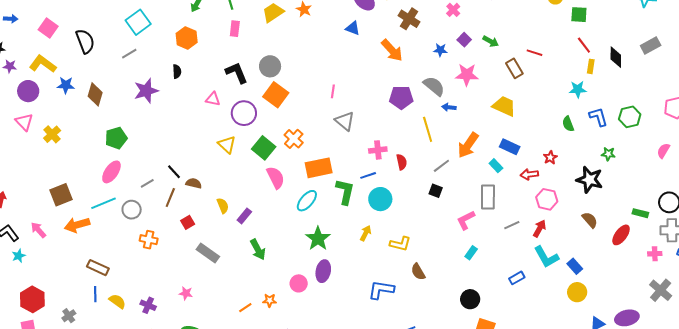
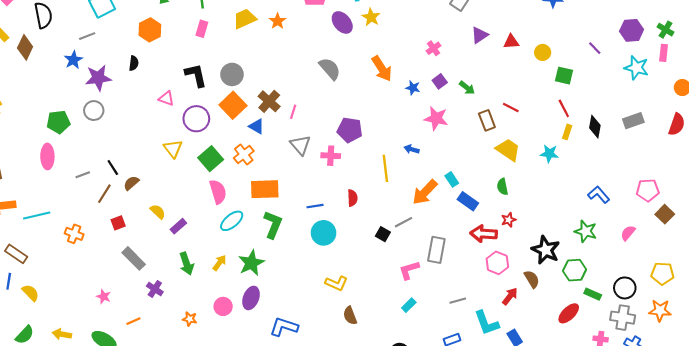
brown cross: (409, 19) -> (269, 101), moved
blue triangle: (353, 28) -> (257, 126), moved
orange arrow: (392, 50) -> (382, 69), moved
blue star: (66, 85) -> (73, 60), moved, turned 30
gray semicircle: (434, 86) -> (330, 69), moved
brown diamond: (95, 94) -> (25, 47), moved
purple pentagon: (401, 97) -> (350, 130), moved
yellow trapezoid: (504, 106) -> (508, 150), moved
blue L-shape: (598, 117) -> (599, 195), moved, turned -35
green hexagon: (630, 117) -> (575, 270), moved
green semicircle: (568, 124) -> (502, 187), moved
pink cross: (378, 150) -> (331, 156), moved
green star: (608, 154) -> (586, 231), moved, size x1.5
gray line: (441, 166) -> (403, 222), moved
cyan rectangle: (496, 166) -> (452, 179), moved
pink ellipse: (111, 172) -> (47, 156), turned -45
red arrow: (529, 174) -> (484, 234), size x1.4
brown semicircle: (194, 183) -> (131, 183), turned -63
green L-shape: (345, 192) -> (273, 225), moved
cyan ellipse: (307, 201) -> (232, 221), moved
cyan line: (103, 203) -> (37, 215), moved
yellow semicircle: (223, 206) -> (158, 212), turned -35
gray circle: (132, 210) -> (94, 111), moved
brown semicircle: (590, 220) -> (532, 279), moved
gray line: (512, 225) -> (458, 301), moved
red arrow: (539, 229) -> (510, 296), moved
yellow arrow: (366, 233) -> (219, 263), moved
blue L-shape: (381, 290) -> (284, 327), moved
purple cross: (148, 305) -> (155, 289), moved
orange line: (245, 308) -> (133, 321), moved

